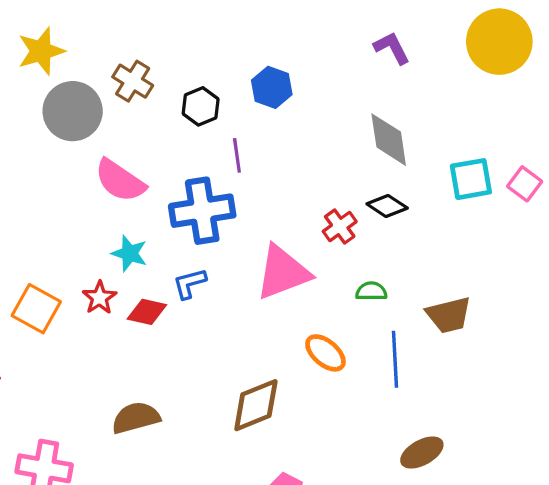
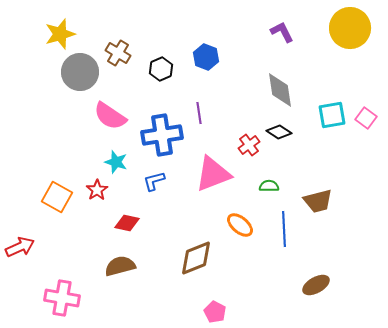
purple line: (237, 155) -> (199, 113), moved
red diamond: (147, 312) -> (127, 223), moved
brown ellipse: (422, 453) -> (316, 285), moved

